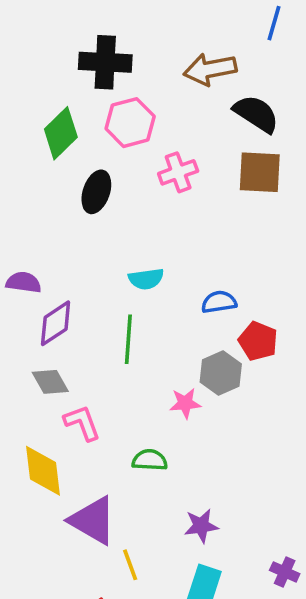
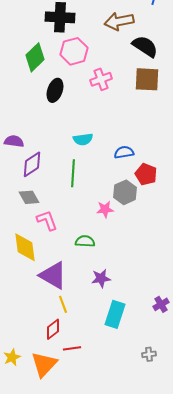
purple star: (201, 526) -> (101, 278), moved
yellow line: (130, 565) -> (63, 304), moved
purple cross: (285, 572) -> (161, 304), turned 35

